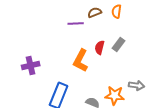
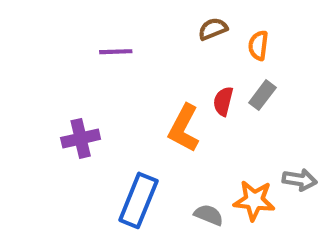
orange semicircle: (117, 11) -> (258, 45), moved
purple line: (76, 23) -> (116, 52), moved

